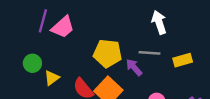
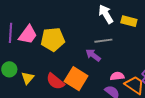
yellow pentagon: (108, 53) -> (53, 39), moved
yellow rectangle: (183, 60) -> (129, 21), moved, turned 42

